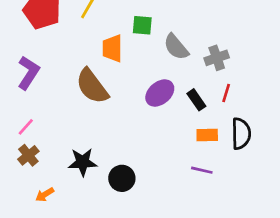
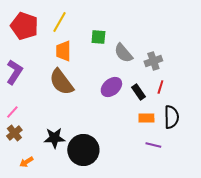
orange trapezoid: (112, 48) -> (63, 51), moved
purple line: (202, 170) -> (153, 145), moved
black circle: (122, 178) -> (83, 150), size x1.6

